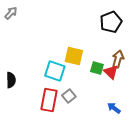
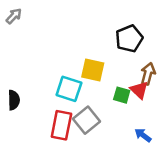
black pentagon: (111, 22) -> (129, 39), moved
green square: (97, 68) -> (122, 95), moved
gray square: (69, 96) -> (87, 120), size x1.5

